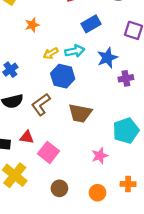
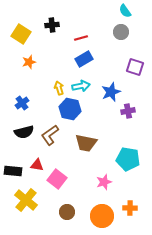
blue rectangle: (91, 24) -> (84, 59), moved
orange star: (32, 25) -> (29, 62), moved
yellow arrow: (51, 53) -> (59, 88), turned 104
cyan pentagon: (126, 131) -> (128, 159), turned 30
orange circle: (98, 193) -> (102, 216), size x1.5

